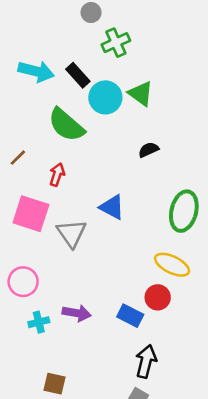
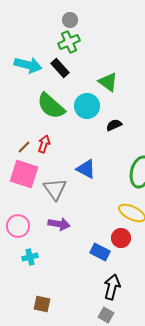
green cross: (116, 43) -> (69, 42), moved
cyan circle: (105, 97) -> (87, 106), moved
brown line: (18, 158) -> (24, 147), moved
purple arrow: (77, 313) -> (59, 224), moved

